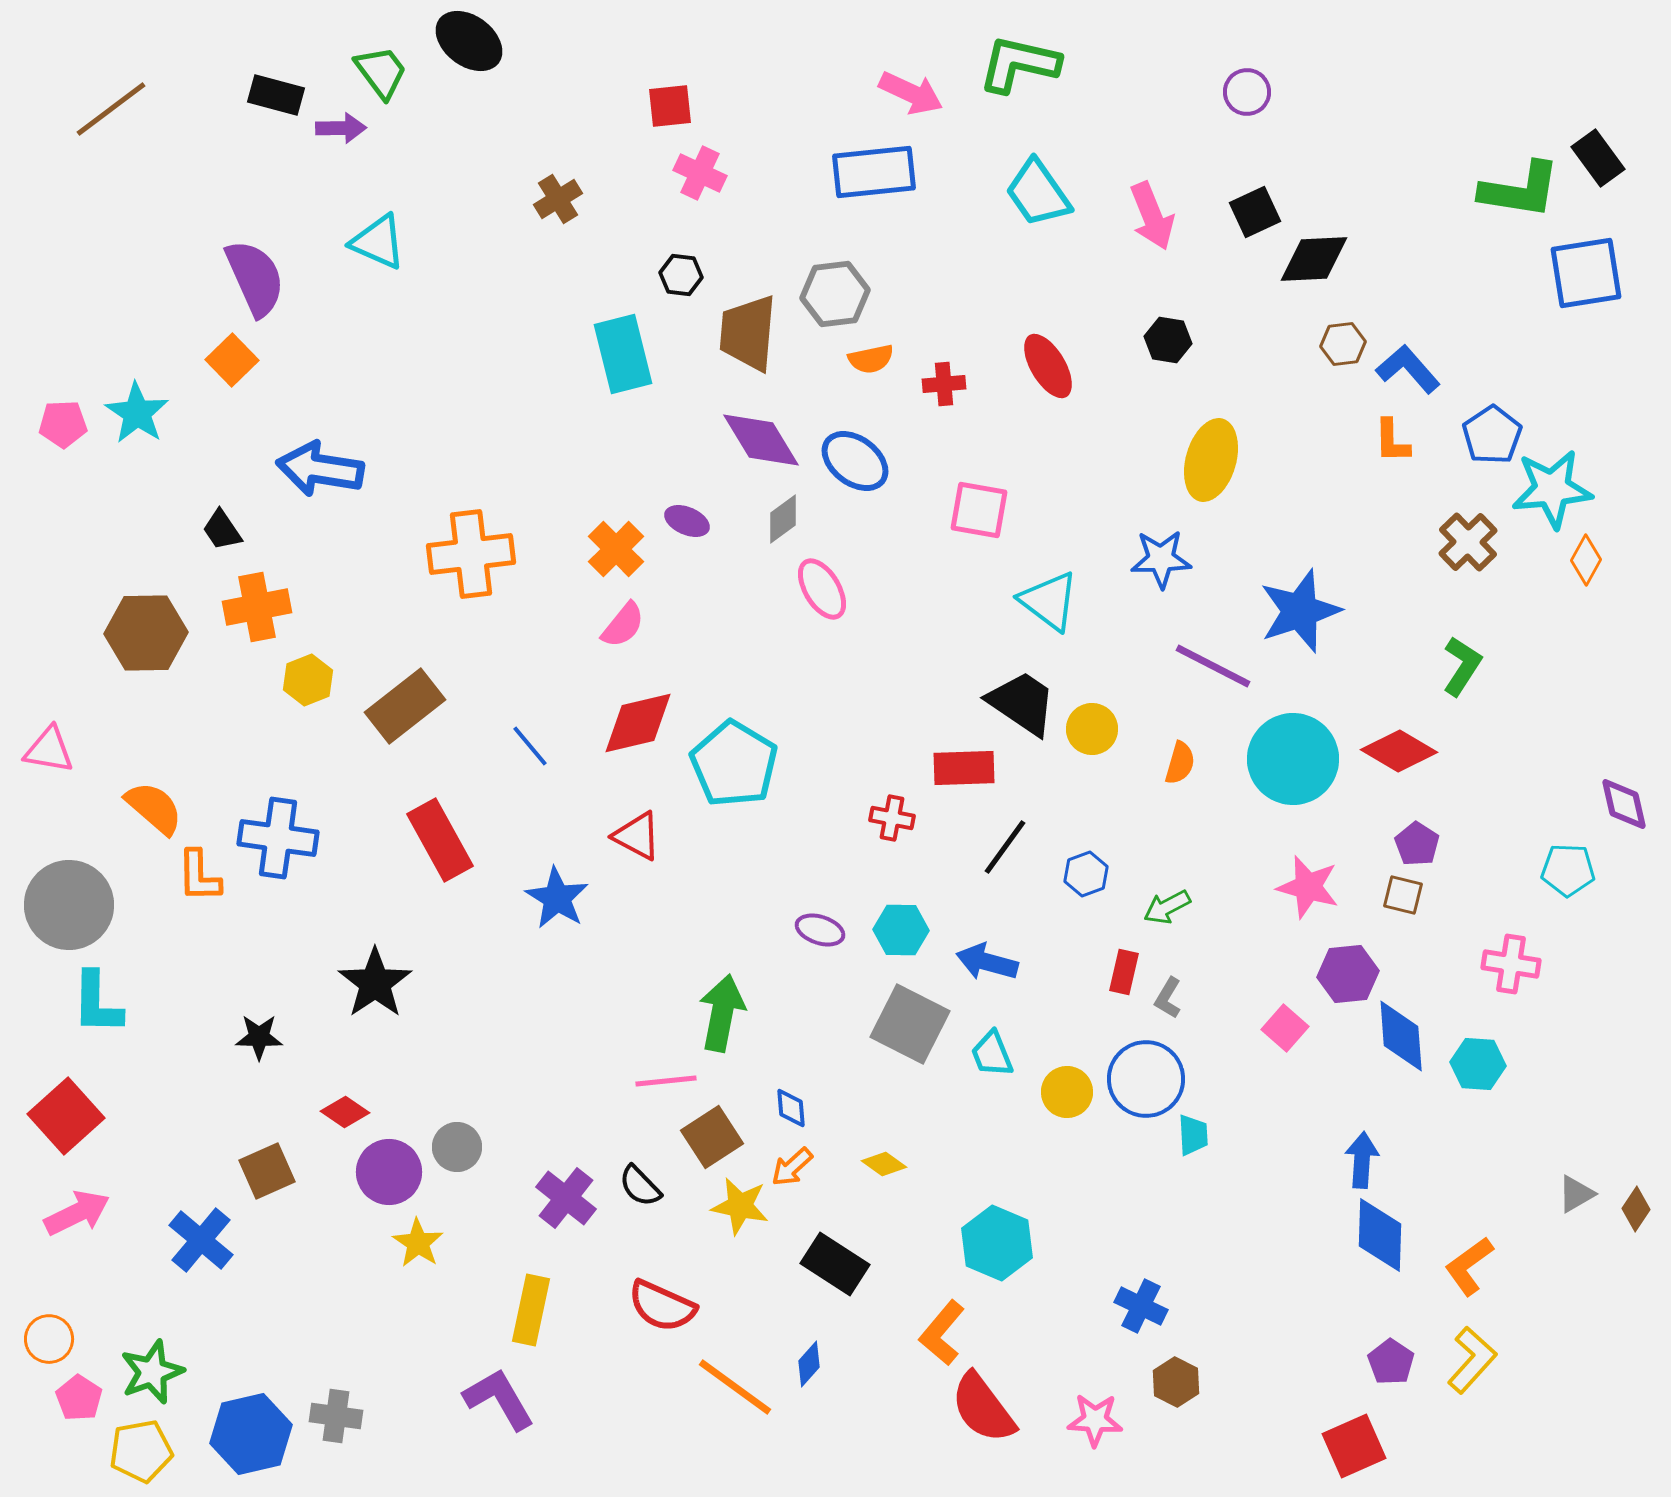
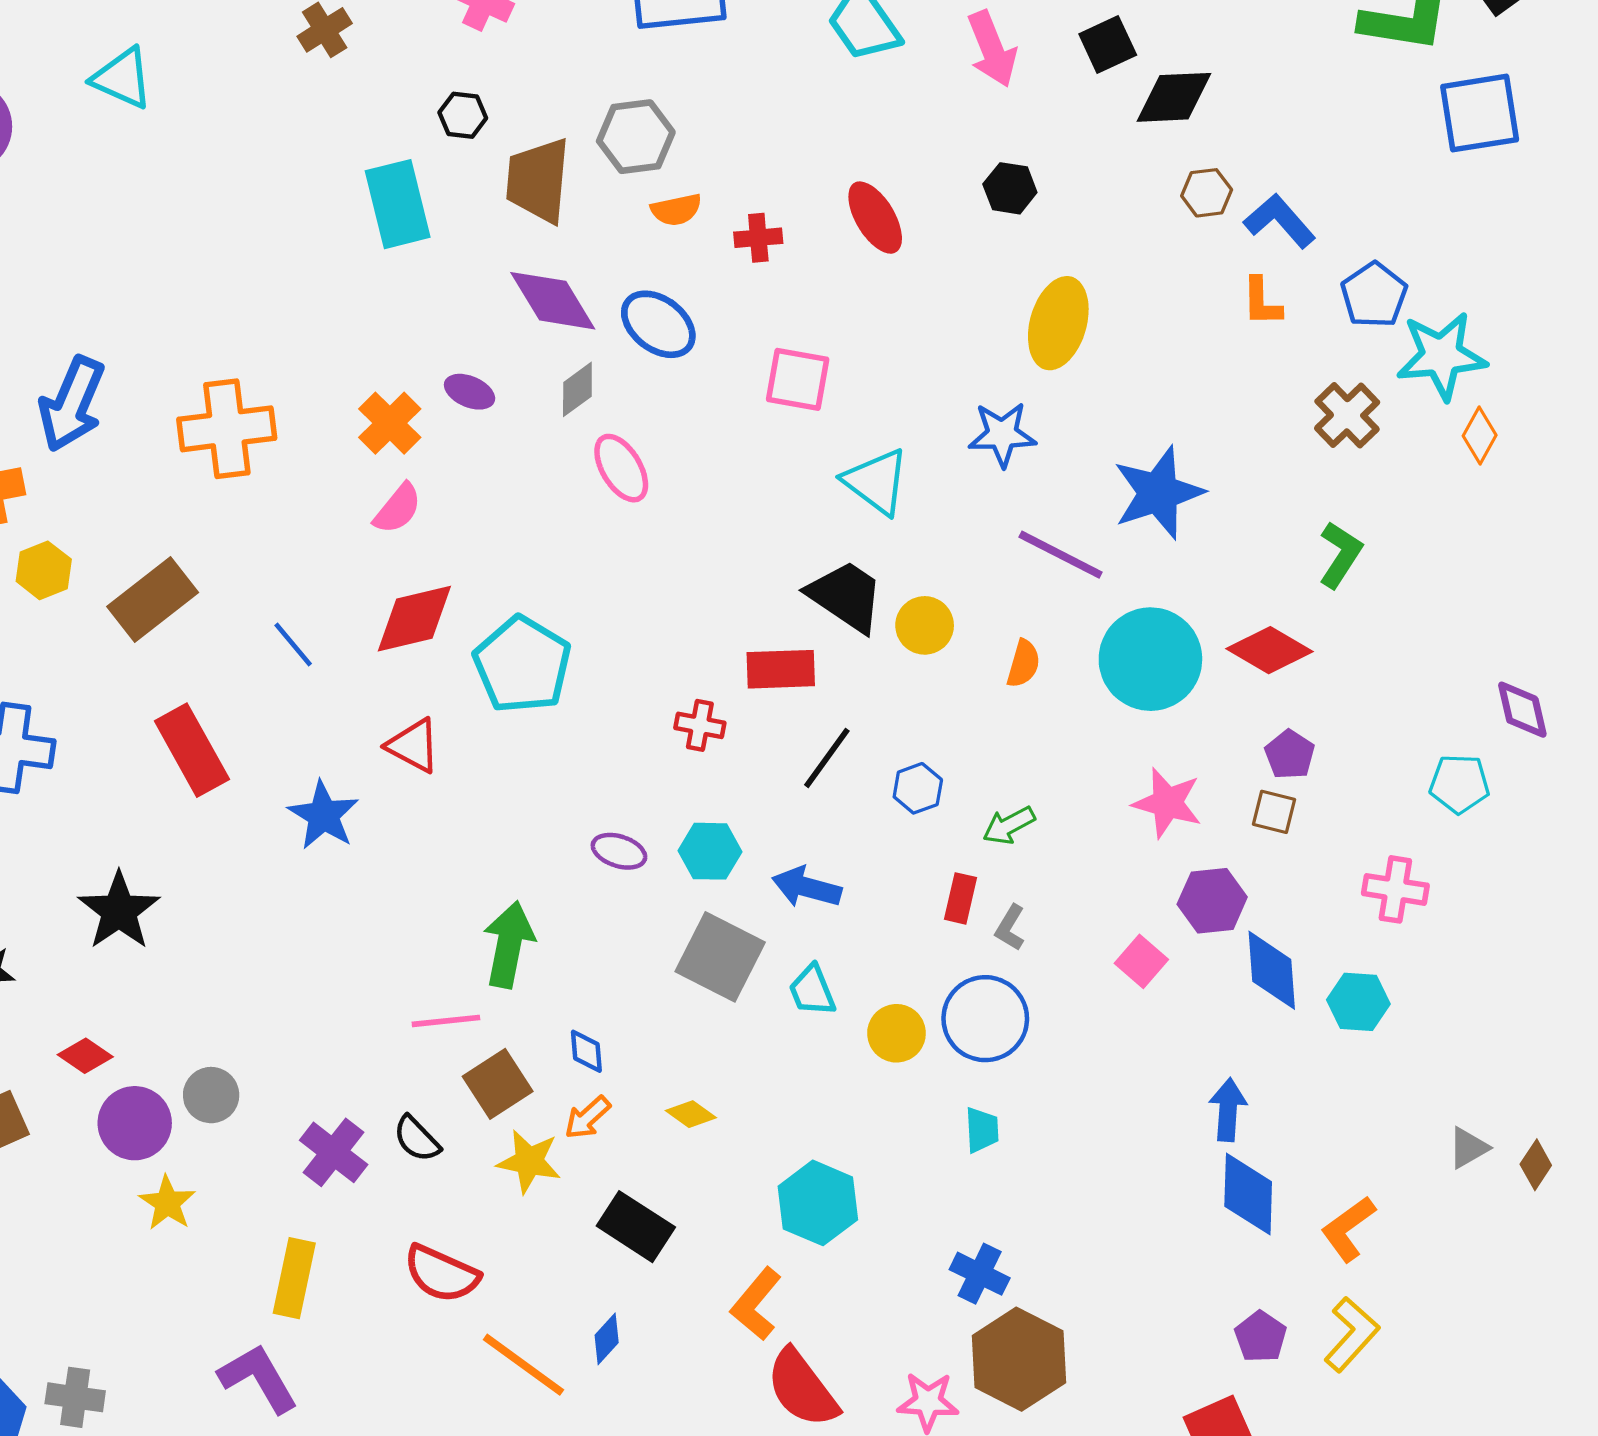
blue arrow: (320, 469) -> (72, 404), moved, turned -76
cyan trapezoid: (1193, 1135) -> (982, 1130), moved
brown hexagon: (1176, 1382) -> (1019, 1359), size x1.8

